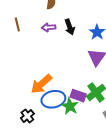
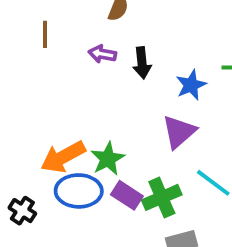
green star: (70, 106) -> (108, 159), moved
black cross: (27, 116) -> (22, 211), turned -32

